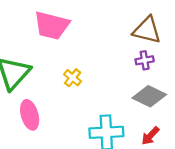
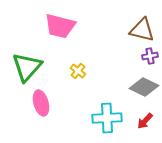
purple cross: (145, 60) -> (150, 56), moved

